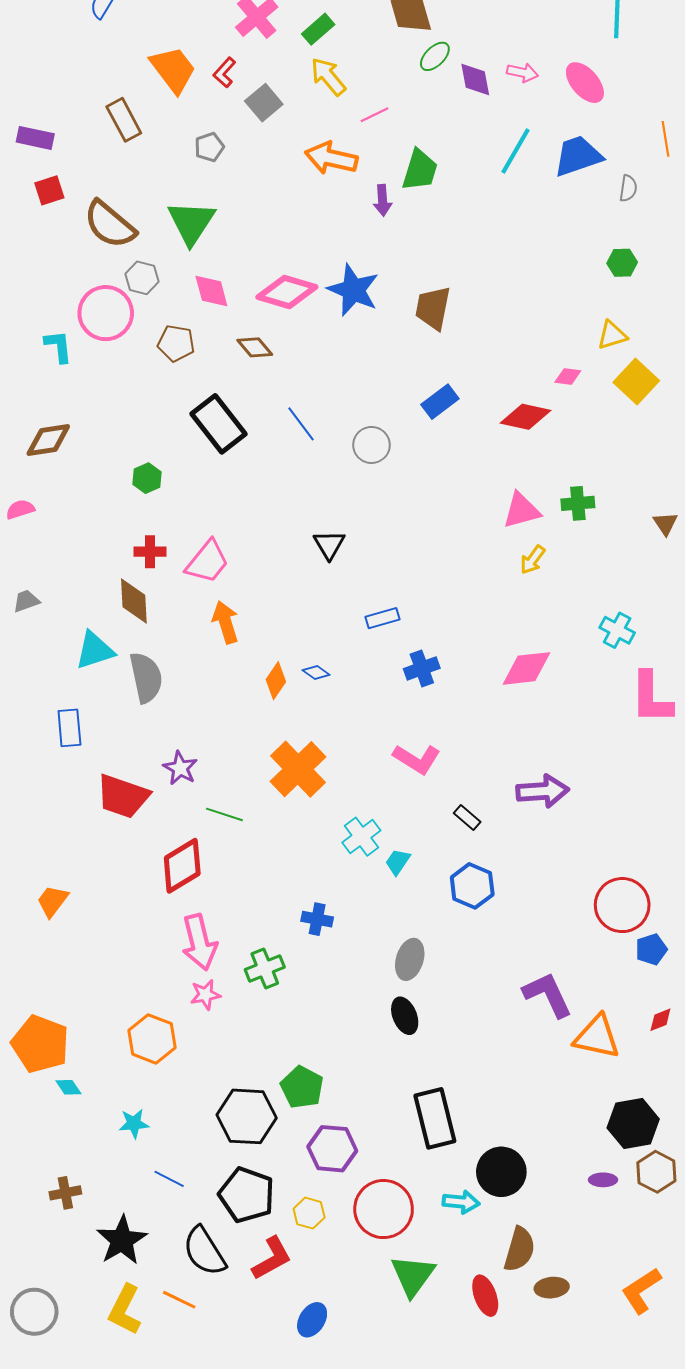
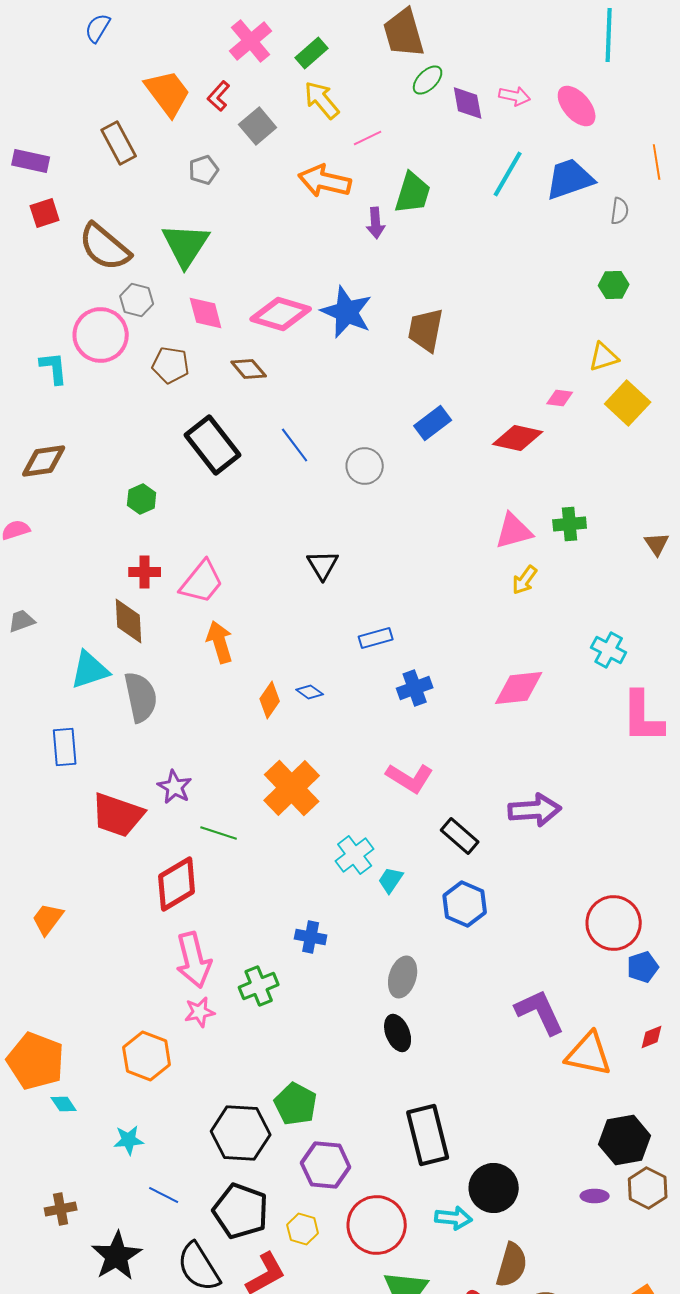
black rectangle: (467, 817) -> (460, 836), size x1.4

